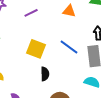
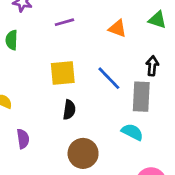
yellow square: (36, 49) -> (63, 73), turned -36

